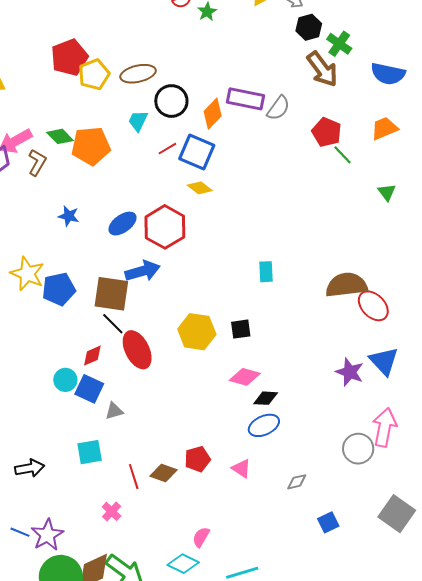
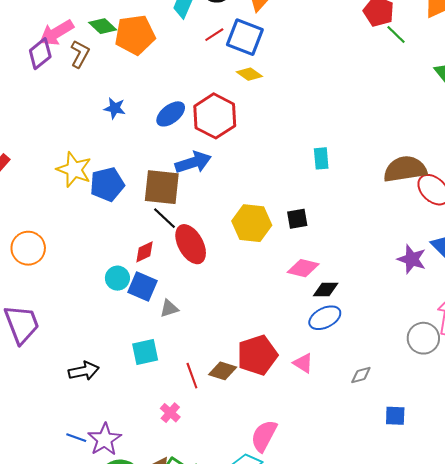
red pentagon: (197, 459) -> (257, 355), size x1.5
blue square: (328, 522) -> (395, 416), turned 30
pink semicircle: (201, 537) -> (264, 436), size x1.5

